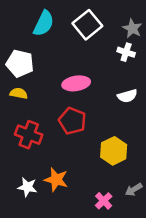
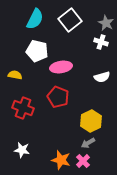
white pentagon: (20, 63) -> (37, 51), moved
orange star: (56, 180) -> (61, 160), moved
gray arrow: (134, 190) -> (88, 143), moved

